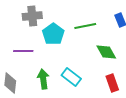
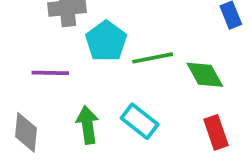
green line: (85, 26) -> (153, 58), moved

